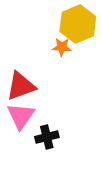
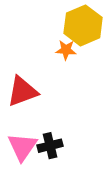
pink triangle: (21, 116) -> (22, 147), moved

